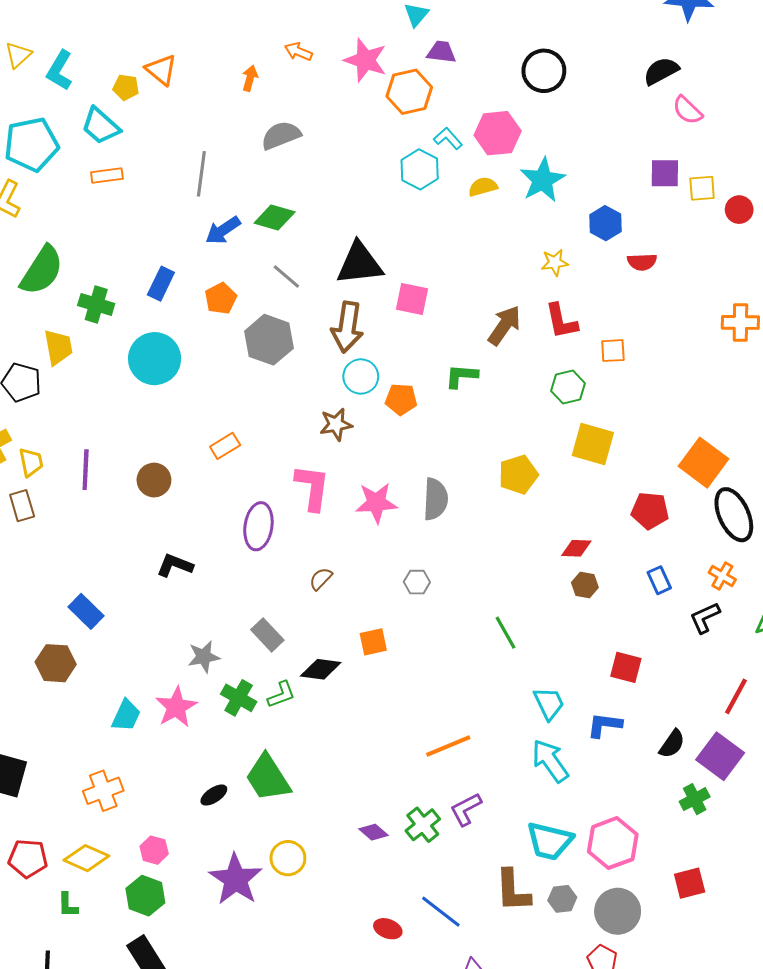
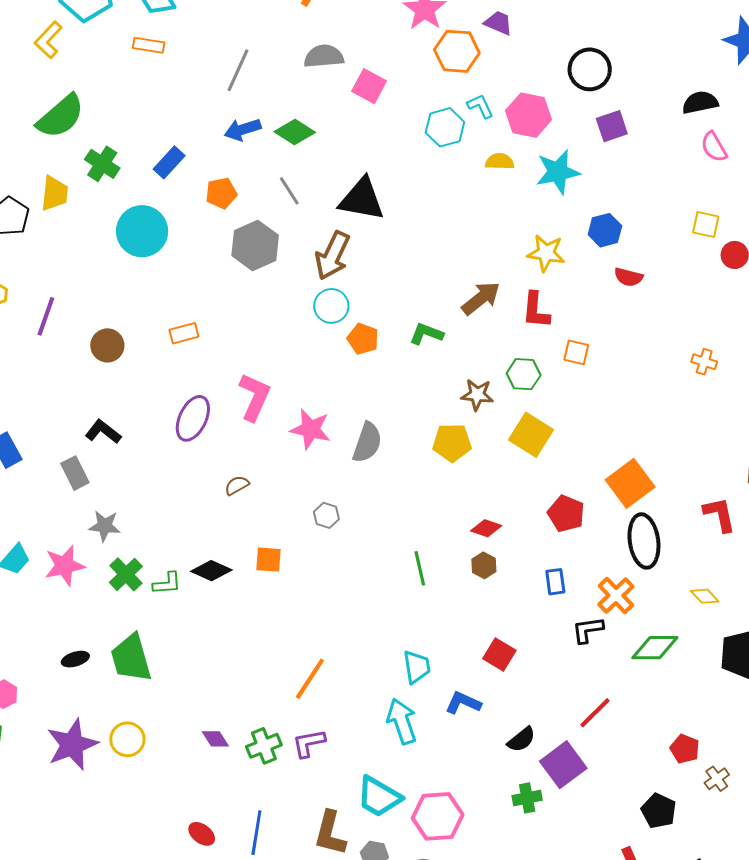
purple square: (665, 173) -> (612, 126), moved, turned -36
yellow star: (555, 263) -> (546, 253), size x1.4
pink square: (412, 299) -> (369, 86), moved
orange cross: (740, 322) -> (704, 362), size x0.7
brown star: (336, 424) -> (477, 395), moved
orange cross: (722, 576) -> (616, 596), size x1.4
green line: (506, 633) -> (420, 568), moved
gray rectangle: (267, 635) -> (75, 473), moved
orange line: (448, 746) -> (310, 679), turned -51
blue line: (441, 912) -> (256, 833), turned 45

